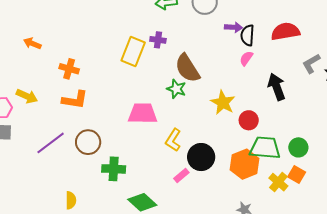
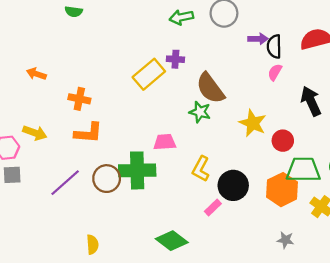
yellow rectangle: (133, 52) -> (149, 74), turned 32
pink trapezoid: (143, 113) -> (165, 142), size x0.7
green cross: (114, 169) -> (137, 170), moved, size x1.4

